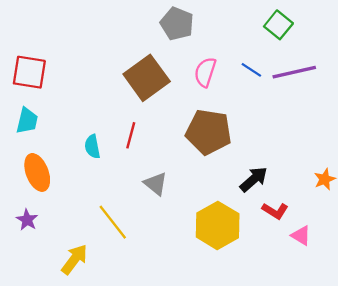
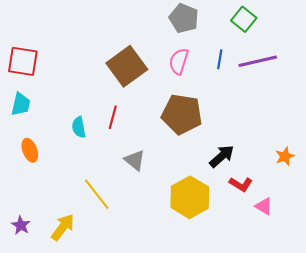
gray pentagon: (177, 24) -> (184, 18), moved
blue line: (251, 70) -> (220, 59), turned 66
orange ellipse: (37, 172) -> (30, 150), size x0.7
purple star: (27, 220) -> (21, 225), moved

